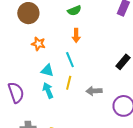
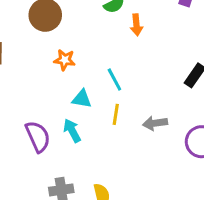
orange arrow: (76, 35) -> (136, 25), moved
cyan arrow: (48, 90) -> (72, 131), moved

